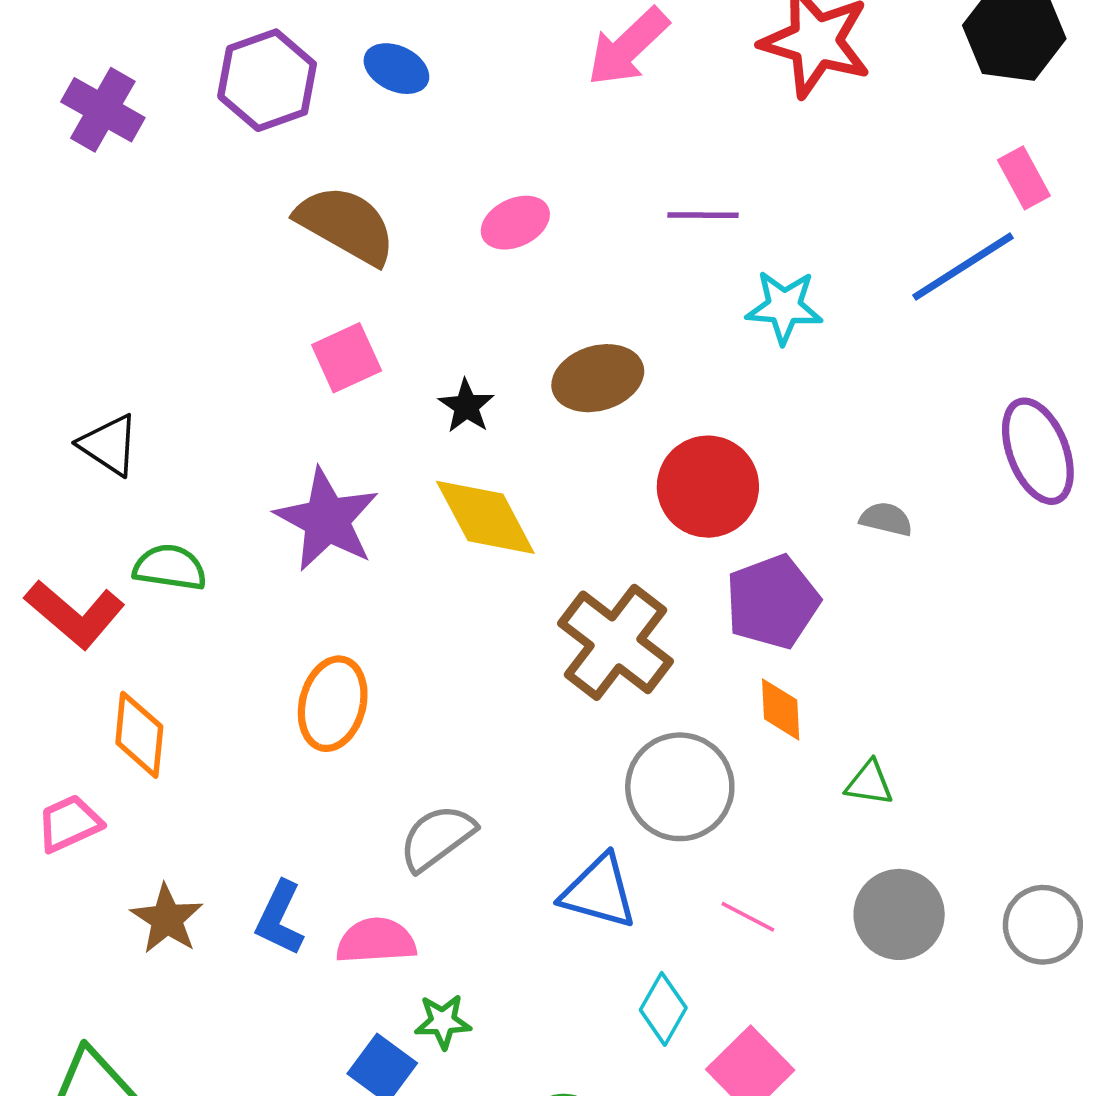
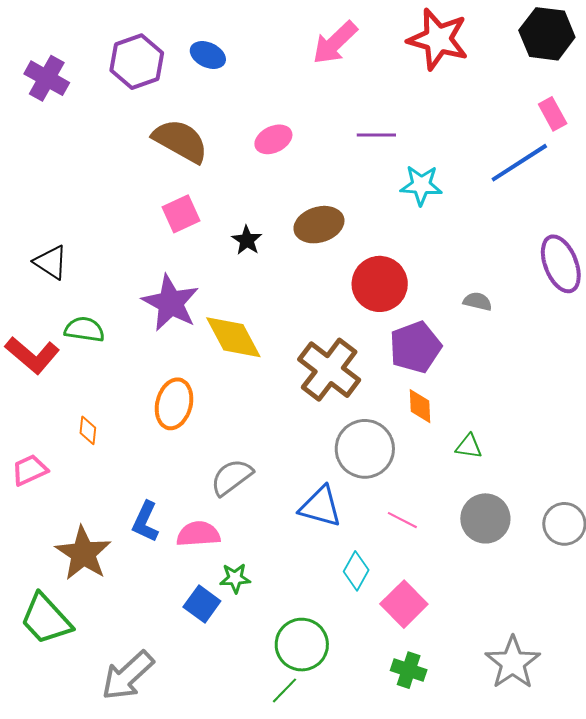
yellow diamond: (485, 517) -> (233, 337), moved
orange diamond: (139, 735) -> (88, 430), moved, size x0.6
brown star: (167, 919) -> (83, 553), moved, size x1.4

